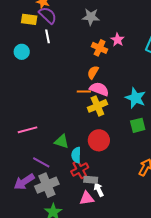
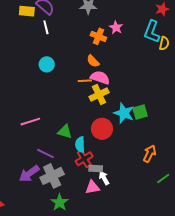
cyan circle: (22, 52) -> (47, 64), moved
orange semicircle: (93, 72) -> (93, 61), turned -72
cyan star: (136, 98) -> (124, 113), moved

